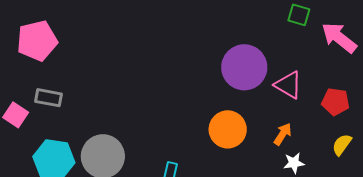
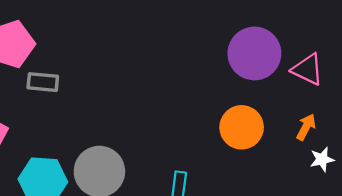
gray rectangle: (48, 98) -> (43, 82), moved

